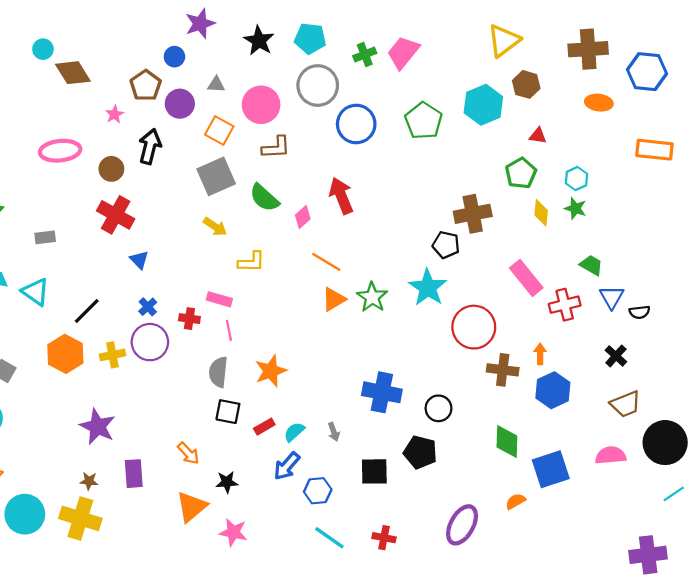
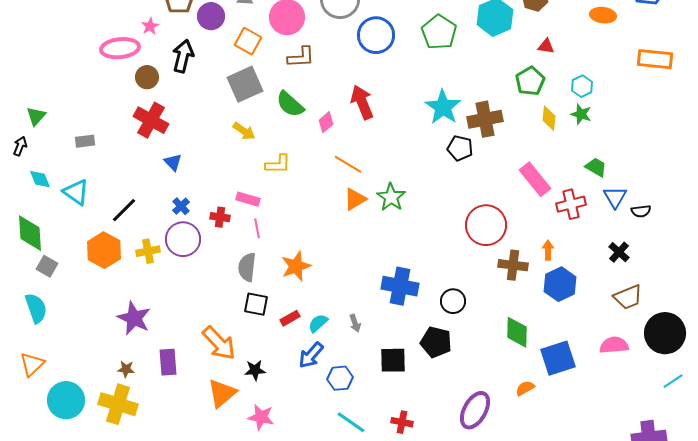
pink ellipse: (60, 151) -> (120, 48), moved
cyan star: (428, 288) -> (443, 107), moved
orange arrow: (188, 453) -> (219, 343), size x1.6

